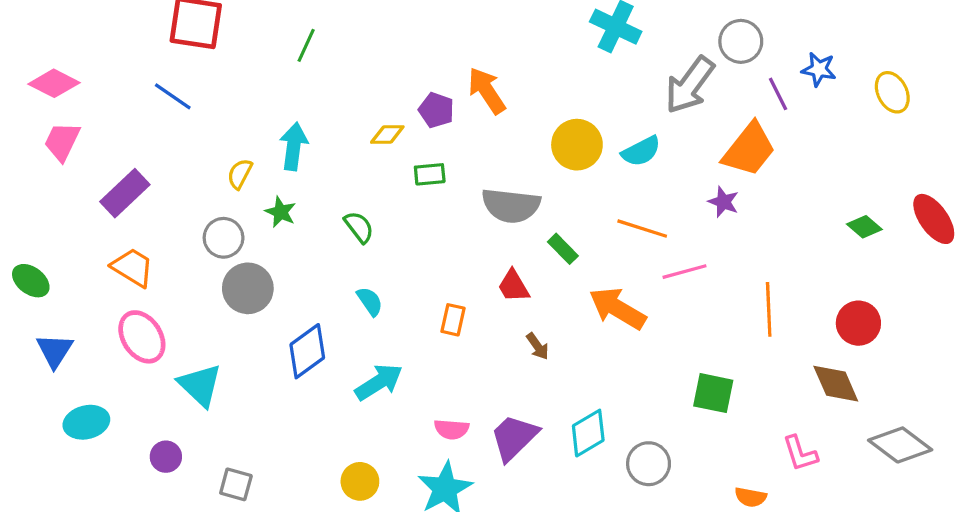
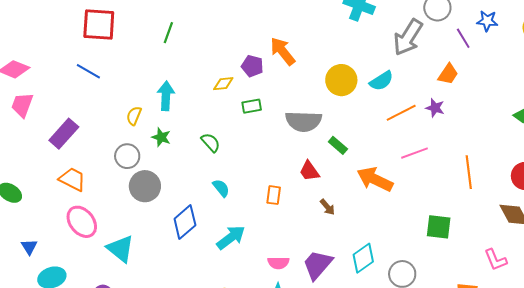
orange trapezoid: (749, 149) -> (448, 74), size x0.6
orange line: (642, 229) -> (401, 113), moved, turned -40
blue triangle: (55, 351) -> (29, 247), moved, size x0.7

